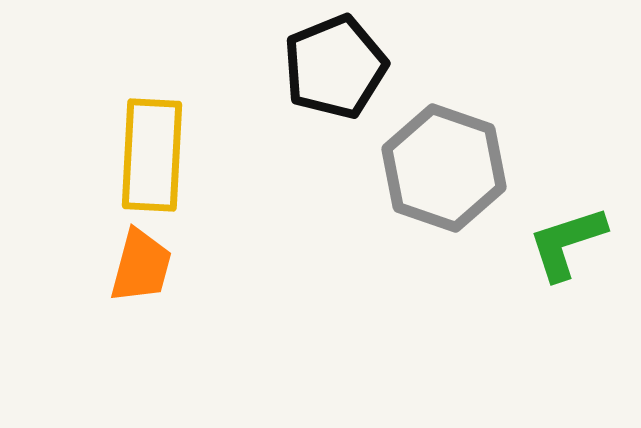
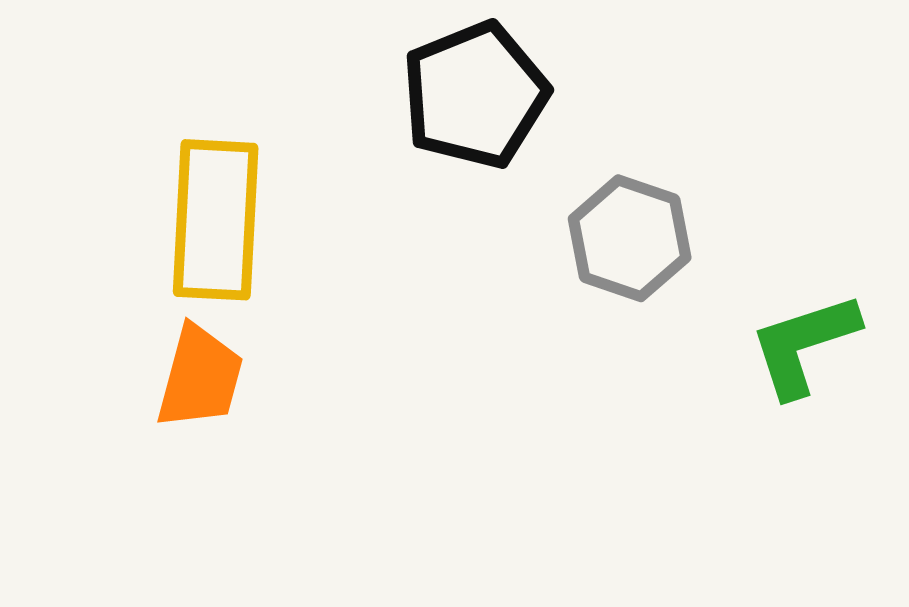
gray hexagon: (444, 168) -> (630, 238), size x0.7

